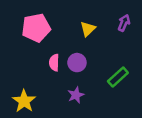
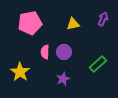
yellow triangle: (88, 29) -> (73, 24), turned 32
yellow star: (24, 101) -> (20, 72), moved

